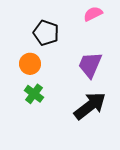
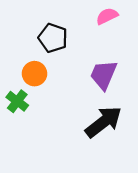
green cross: (34, 94) -> (17, 101), moved

